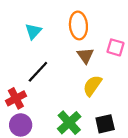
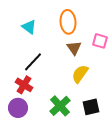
cyan triangle: (33, 31) -> (29, 27), turned -35
red cross: (16, 98) -> (24, 85), moved, turned -30

